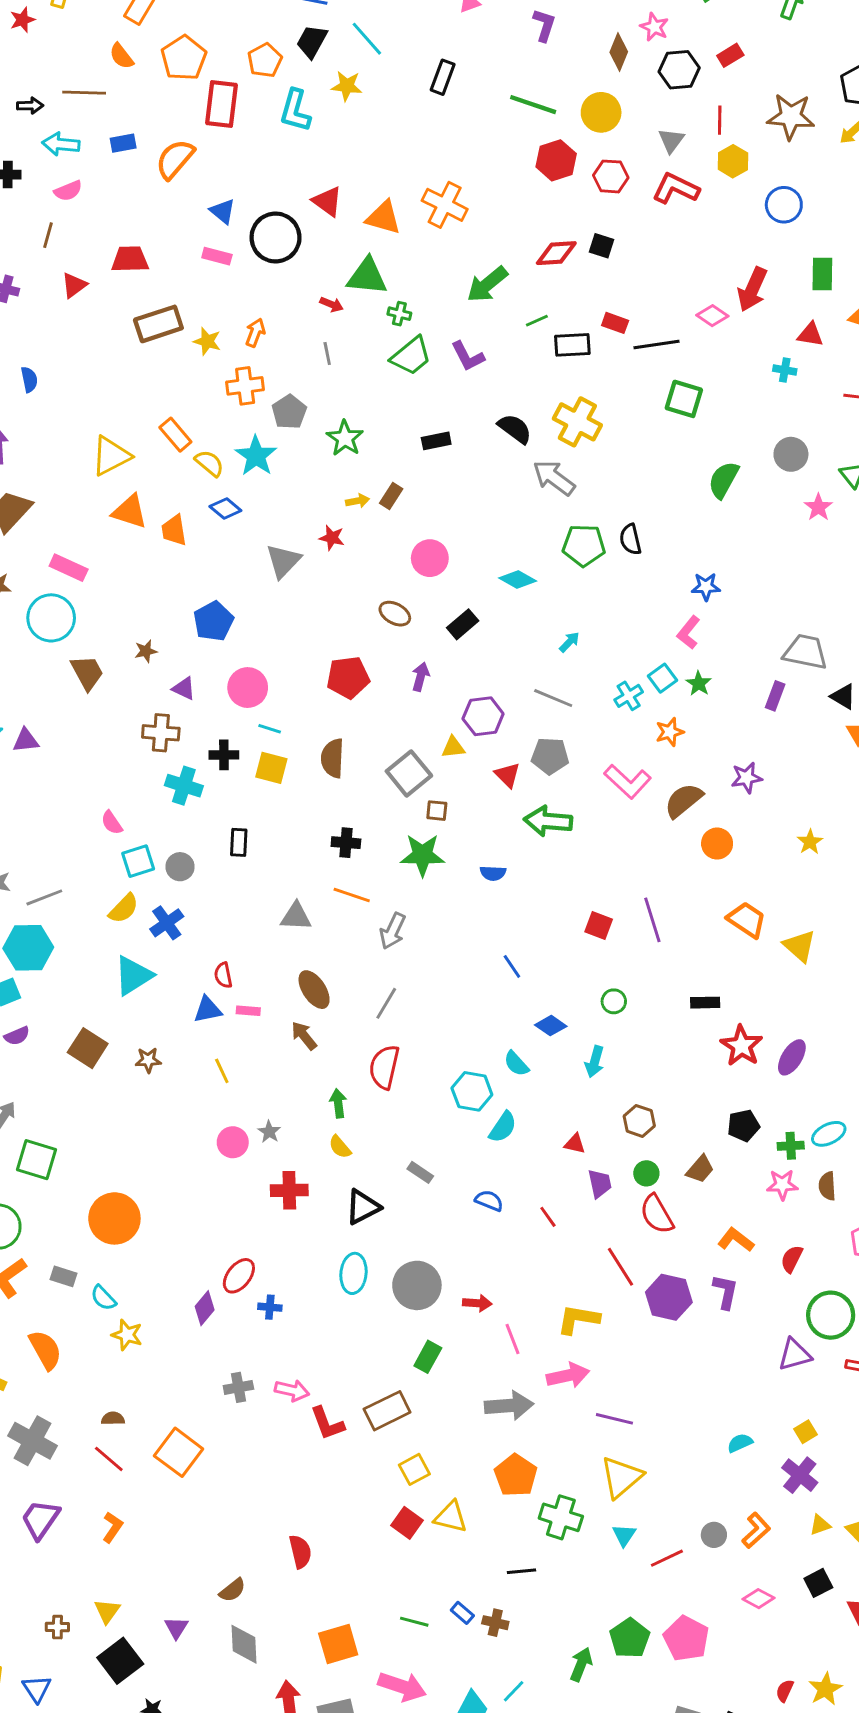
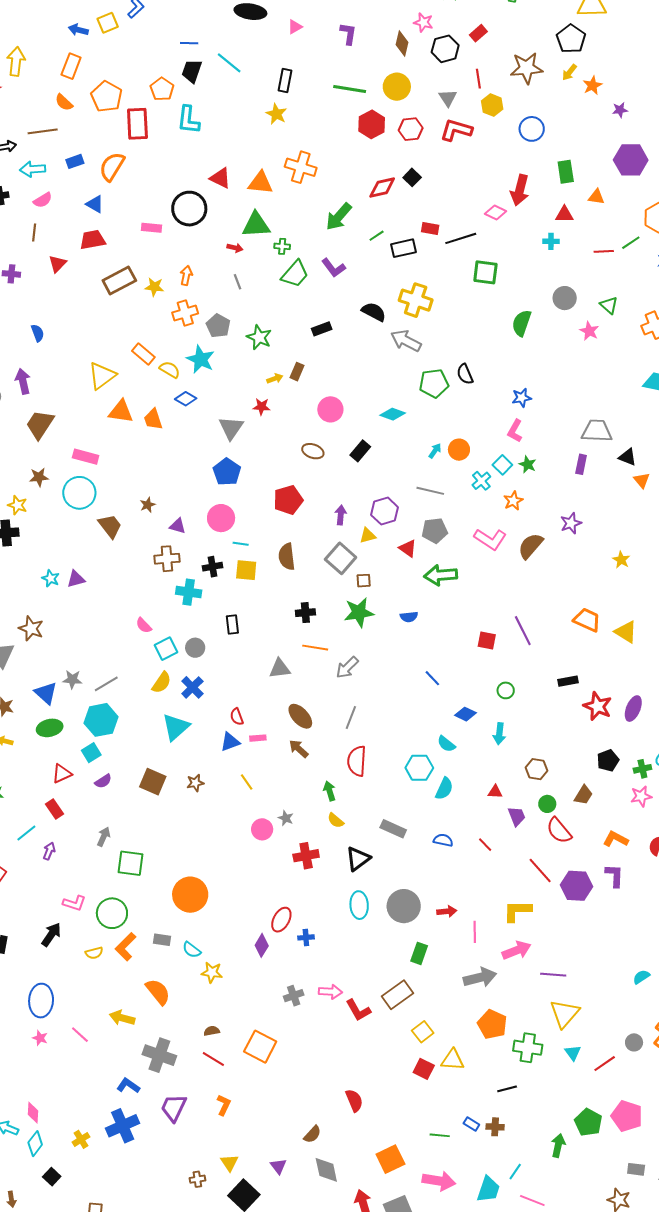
yellow star: (347, 86) -> (276, 114), moved, turned 30
blue triangle: (223, 211) -> (95, 204), moved
black square: (601, 246) -> (412, 177), turned 36
blue pentagon: (213, 621) -> (227, 472), moved
purple arrow: (420, 677) -> (341, 515), moved
orange circle: (717, 844) -> (459, 450), moved
gray arrow: (393, 931) -> (347, 668), turned 30
gray rectangle: (420, 1172) -> (393, 829), size x1.4
pink line: (512, 1339) -> (475, 932), turned 30

